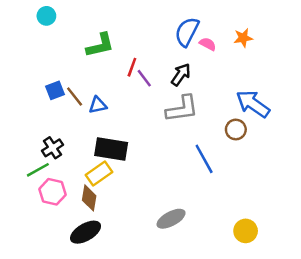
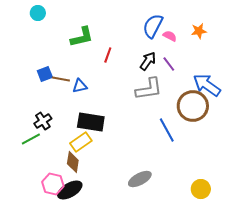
purple line: (144, 78) -> (169, 64), moved
brown line: (75, 97) -> (61, 79), turned -42
brown circle: (236, 130) -> (193, 106), size x1.8
pink hexagon: (53, 192) -> (53, 184), moved

